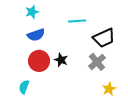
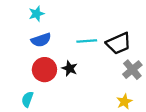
cyan line: (77, 21) -> (87, 41), moved
gray cross: (97, 62) -> (132, 70), moved

